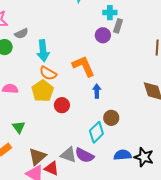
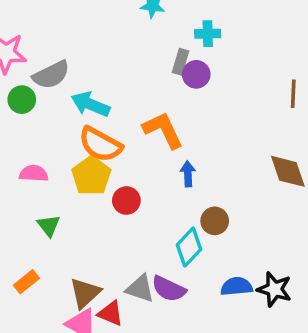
gray rectangle: (118, 26) -> (180, 62), moved
gray semicircle: (21, 34) -> (51, 75), size x1.5
cyan arrow: (43, 51) -> (90, 104), turned 120
orange semicircle: (48, 73) -> (100, 144), size x1.4
green triangle: (19, 127) -> (49, 225), moved

